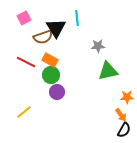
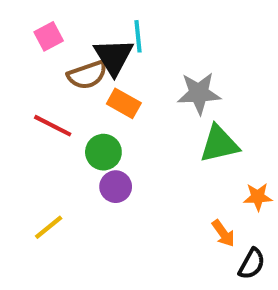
cyan line: (77, 18) -> (138, 36), moved
gray star: (98, 46) -> (199, 93), size x1.5
orange rectangle: (50, 60) -> (124, 103), moved
orange arrow: (121, 115) -> (223, 233), moved

